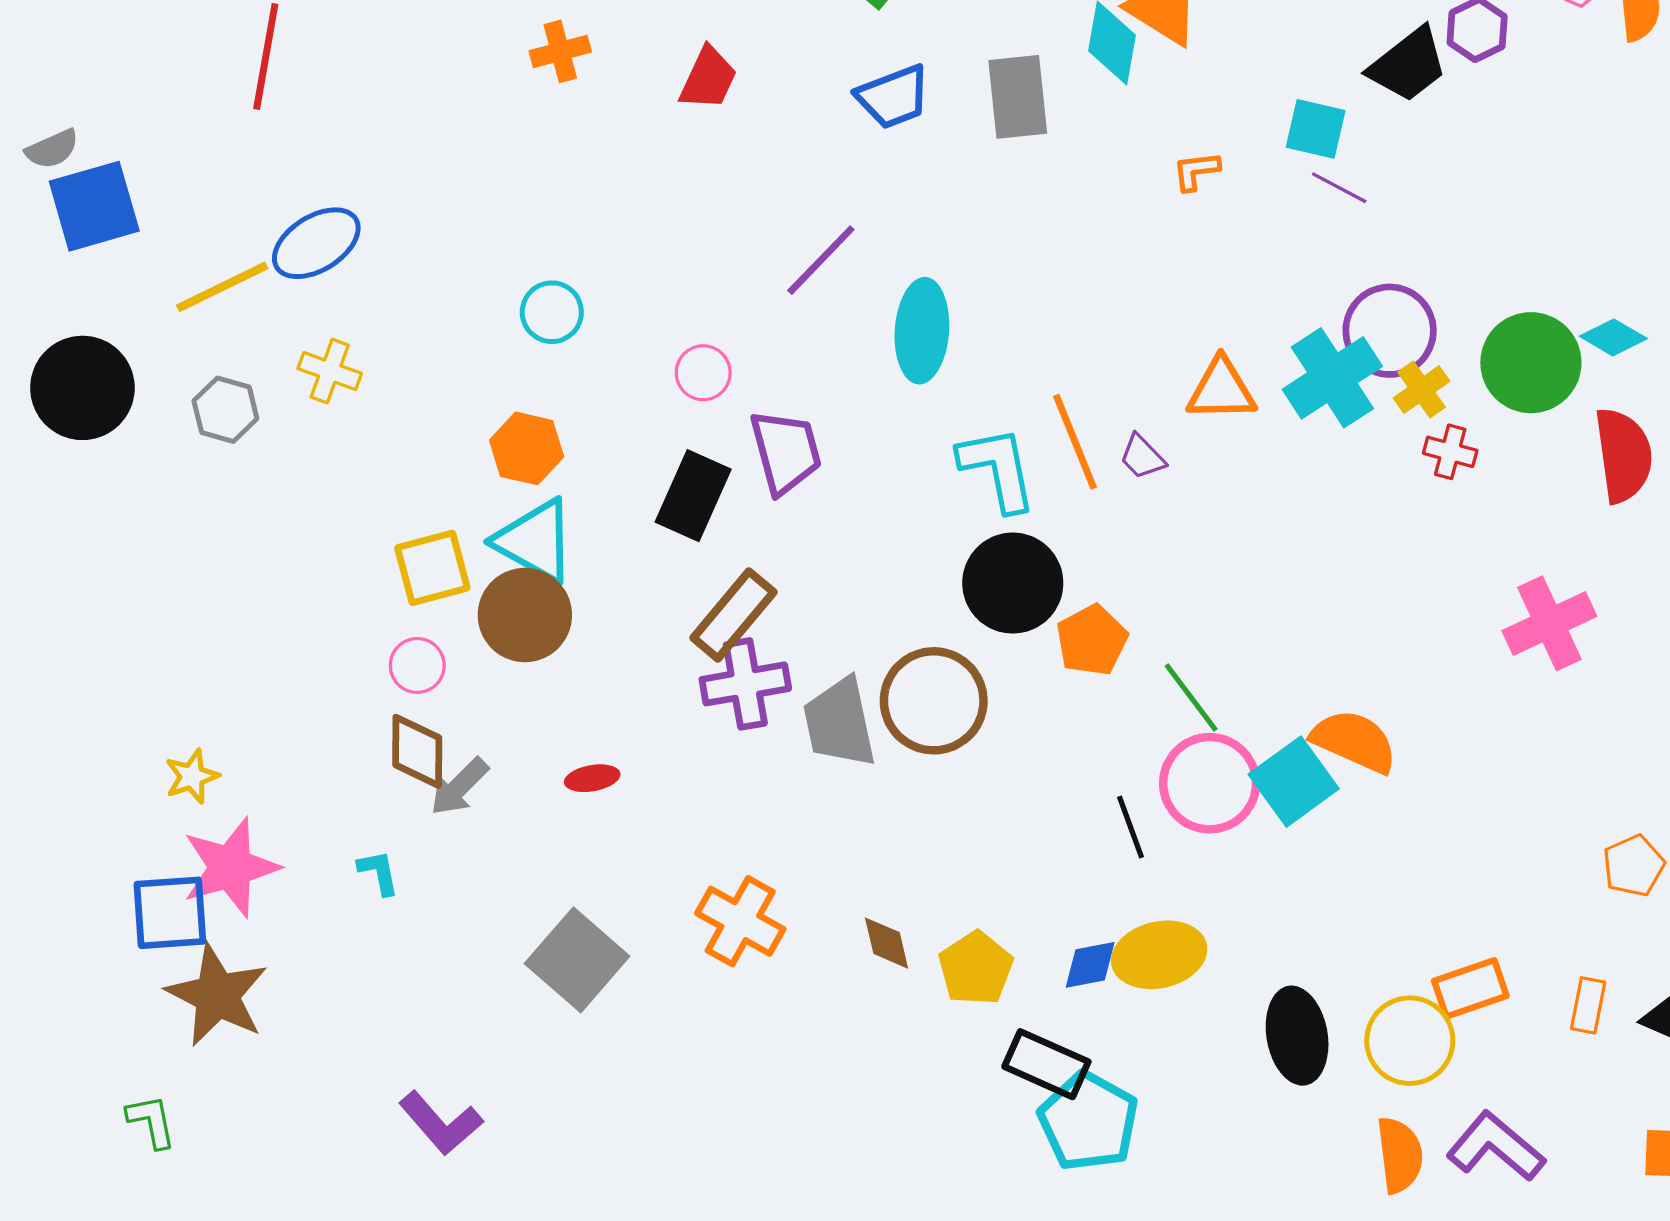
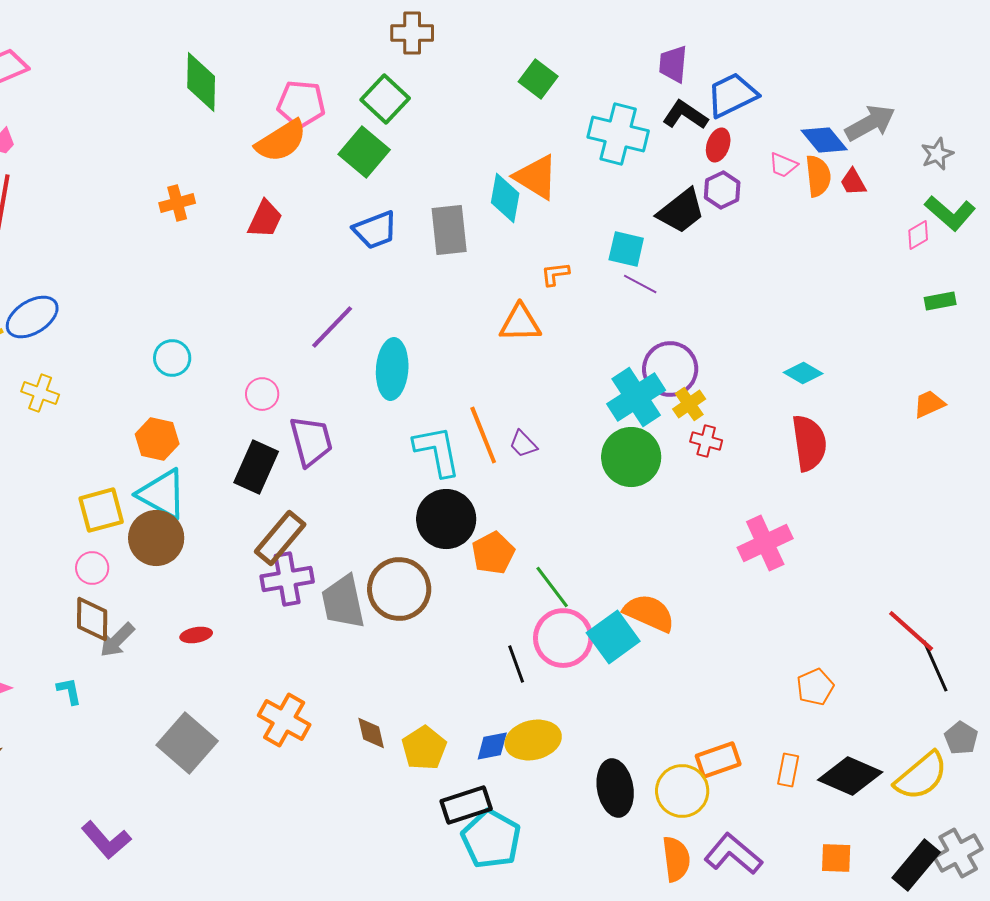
green circle: (1531, 363) -> (631, 457), moved
orange triangle: (1221, 390) -> (520, 323), moved
black rectangle: (1046, 1064) -> (466, 805), turned -42

